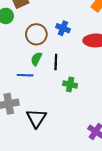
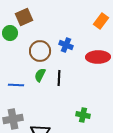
blue line: (25, 75) -> (16, 85), moved
green cross: (70, 84) -> (83, 115), moved

